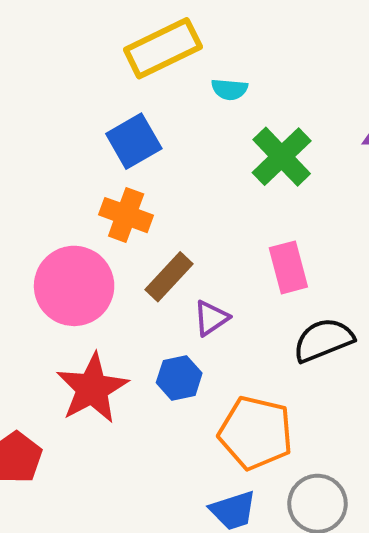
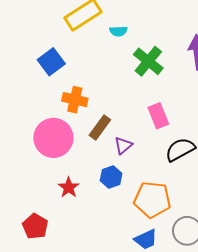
blue square: (134, 141) -> (51, 62), moved
red star: (92, 388) -> (69, 187), size x0.6

